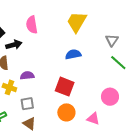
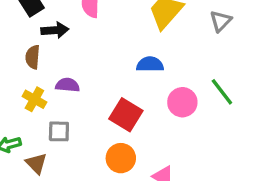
gray triangle: (112, 40) -> (221, 21), moved
pink circle: (110, 97) -> (182, 102), moved
brown triangle: (29, 124) -> (36, 163), moved

